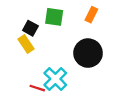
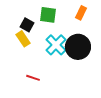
cyan cross: (55, 79) -> (56, 45), moved

